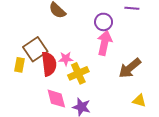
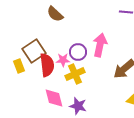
purple circle: (104, 22) -> (78, 52), moved
yellow rectangle: (20, 65) -> (19, 66), turned -32

